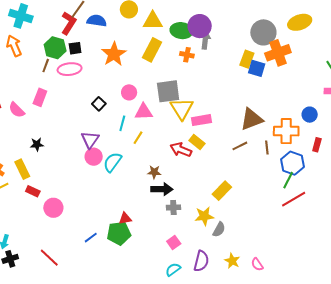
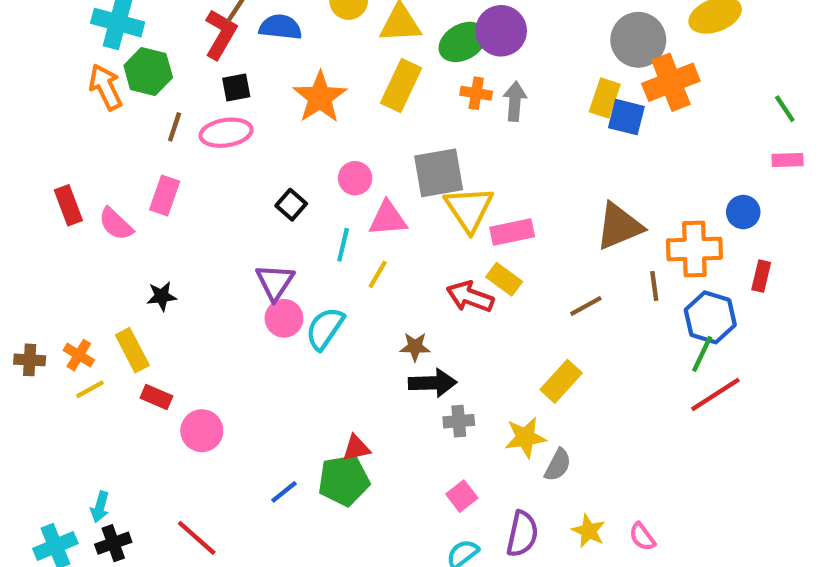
green ellipse: (181, 31) -> (463, 42), turned -35
gray arrow: (205, 40) -> (515, 101), moved
green hexagon: (55, 48) -> (148, 72), moved
brown line: (240, 146) -> (586, 306), moved

